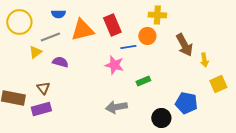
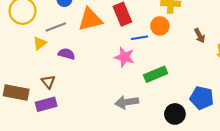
brown arrow: (184, 45) -> (200, 36), size x0.6
green rectangle: (143, 81) -> (156, 74), size x1.5

